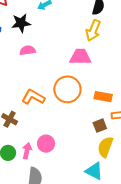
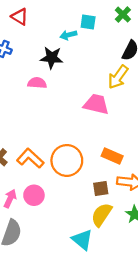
black star: (21, 23) -> (52, 58), moved
orange circle: (67, 89) -> (67, 160), moved
orange L-shape: (33, 97) -> (30, 158), moved

